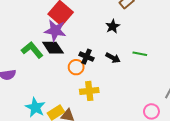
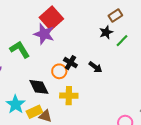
black star: (113, 26) -> (106, 32), moved
black diamond: (53, 48) -> (39, 87), moved
green line: (140, 54) -> (122, 41), moved, turned -64

